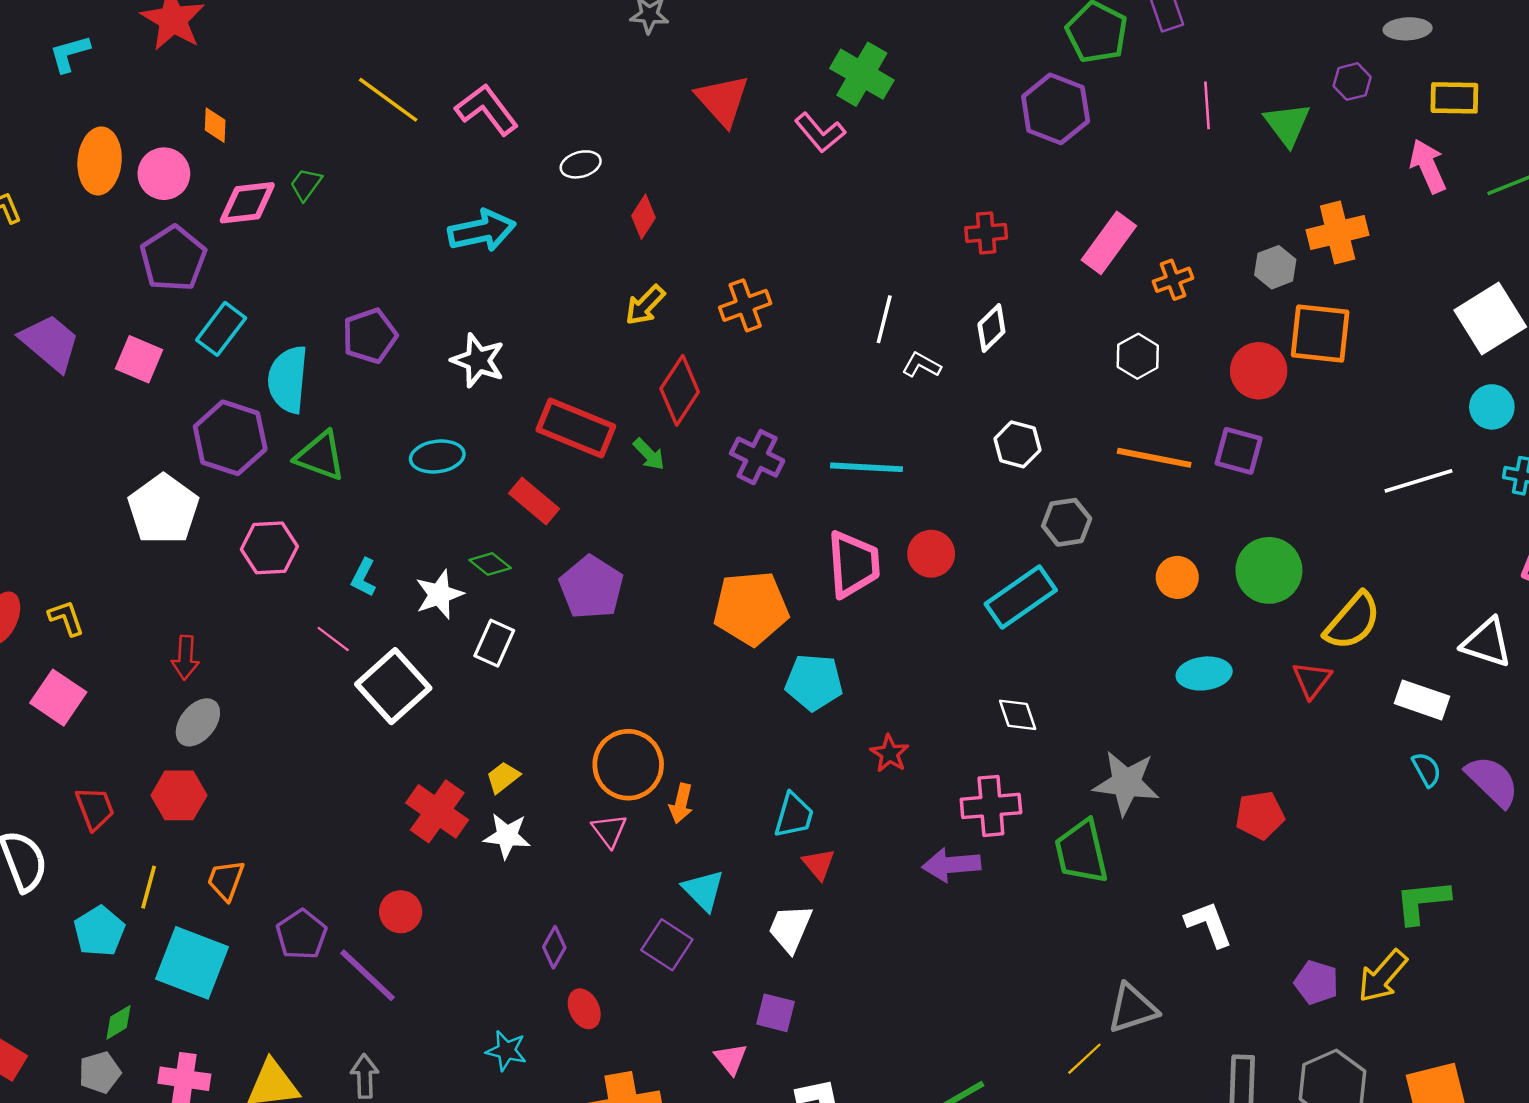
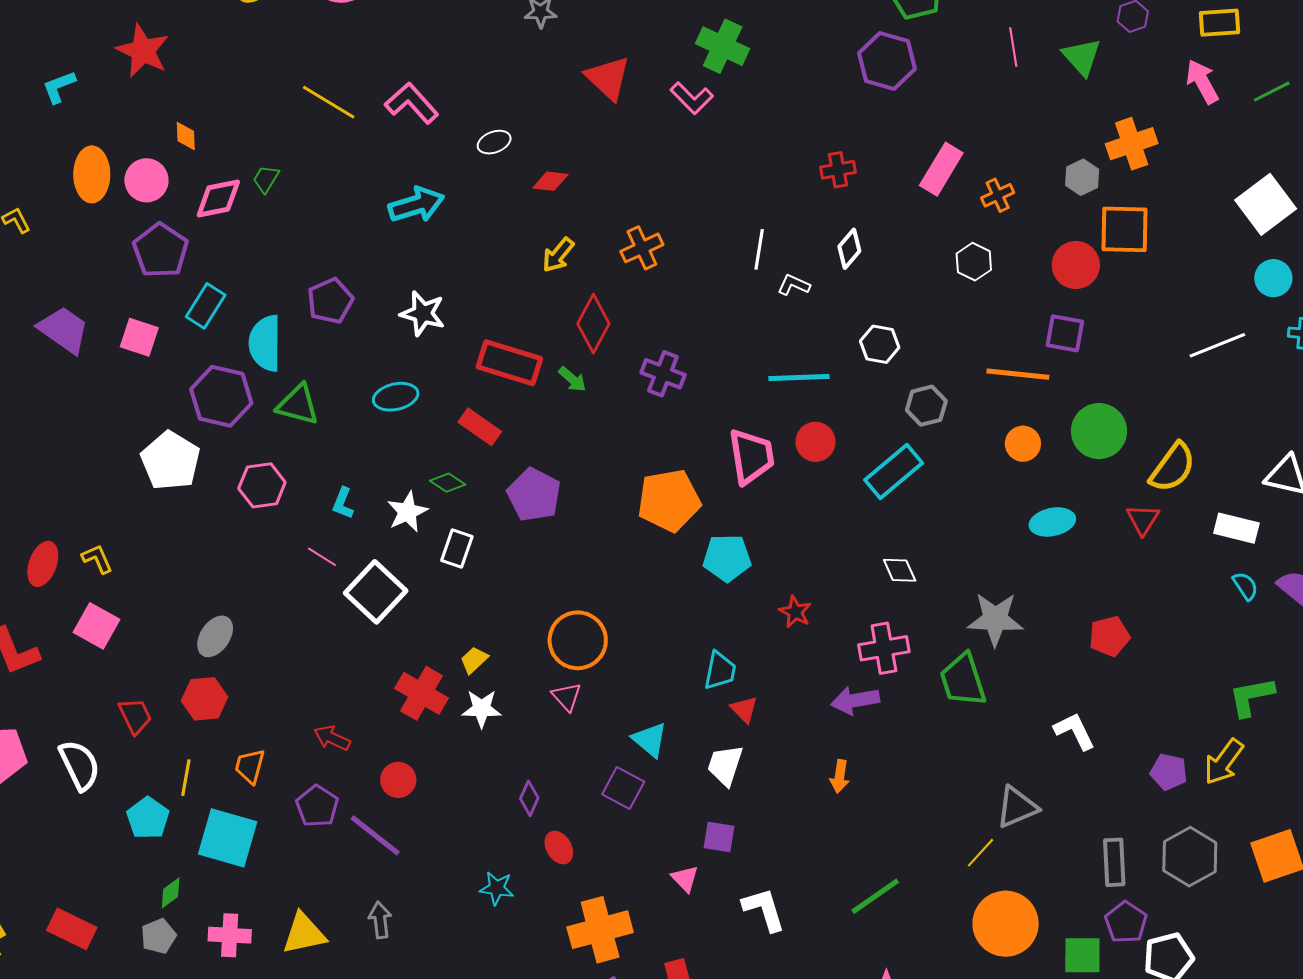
red diamond: (643, 217) -> (550, 181), turned 69
orange line: (1154, 458) -> (1018, 374), moved
cyan line: (867, 467) -> (799, 377), moved
red arrow: (185, 658) -> (332, 738), moved, turned 117
orange arrow: (681, 803) -> (840, 776), moved

